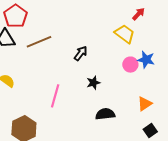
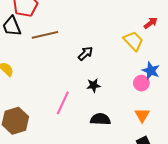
pink circle: (130, 65) -> (141, 83), moved
pink line: (55, 96) -> (63, 103), moved
orange triangle: (145, 104) -> (142, 115), turned -35

